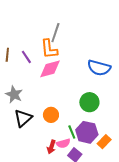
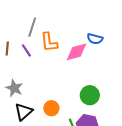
gray line: (55, 33) -> (32, 27), moved
blue semicircle: (99, 68) -> (95, 39), moved, size x0.7
pink diamond: (50, 69) -> (77, 52), moved

